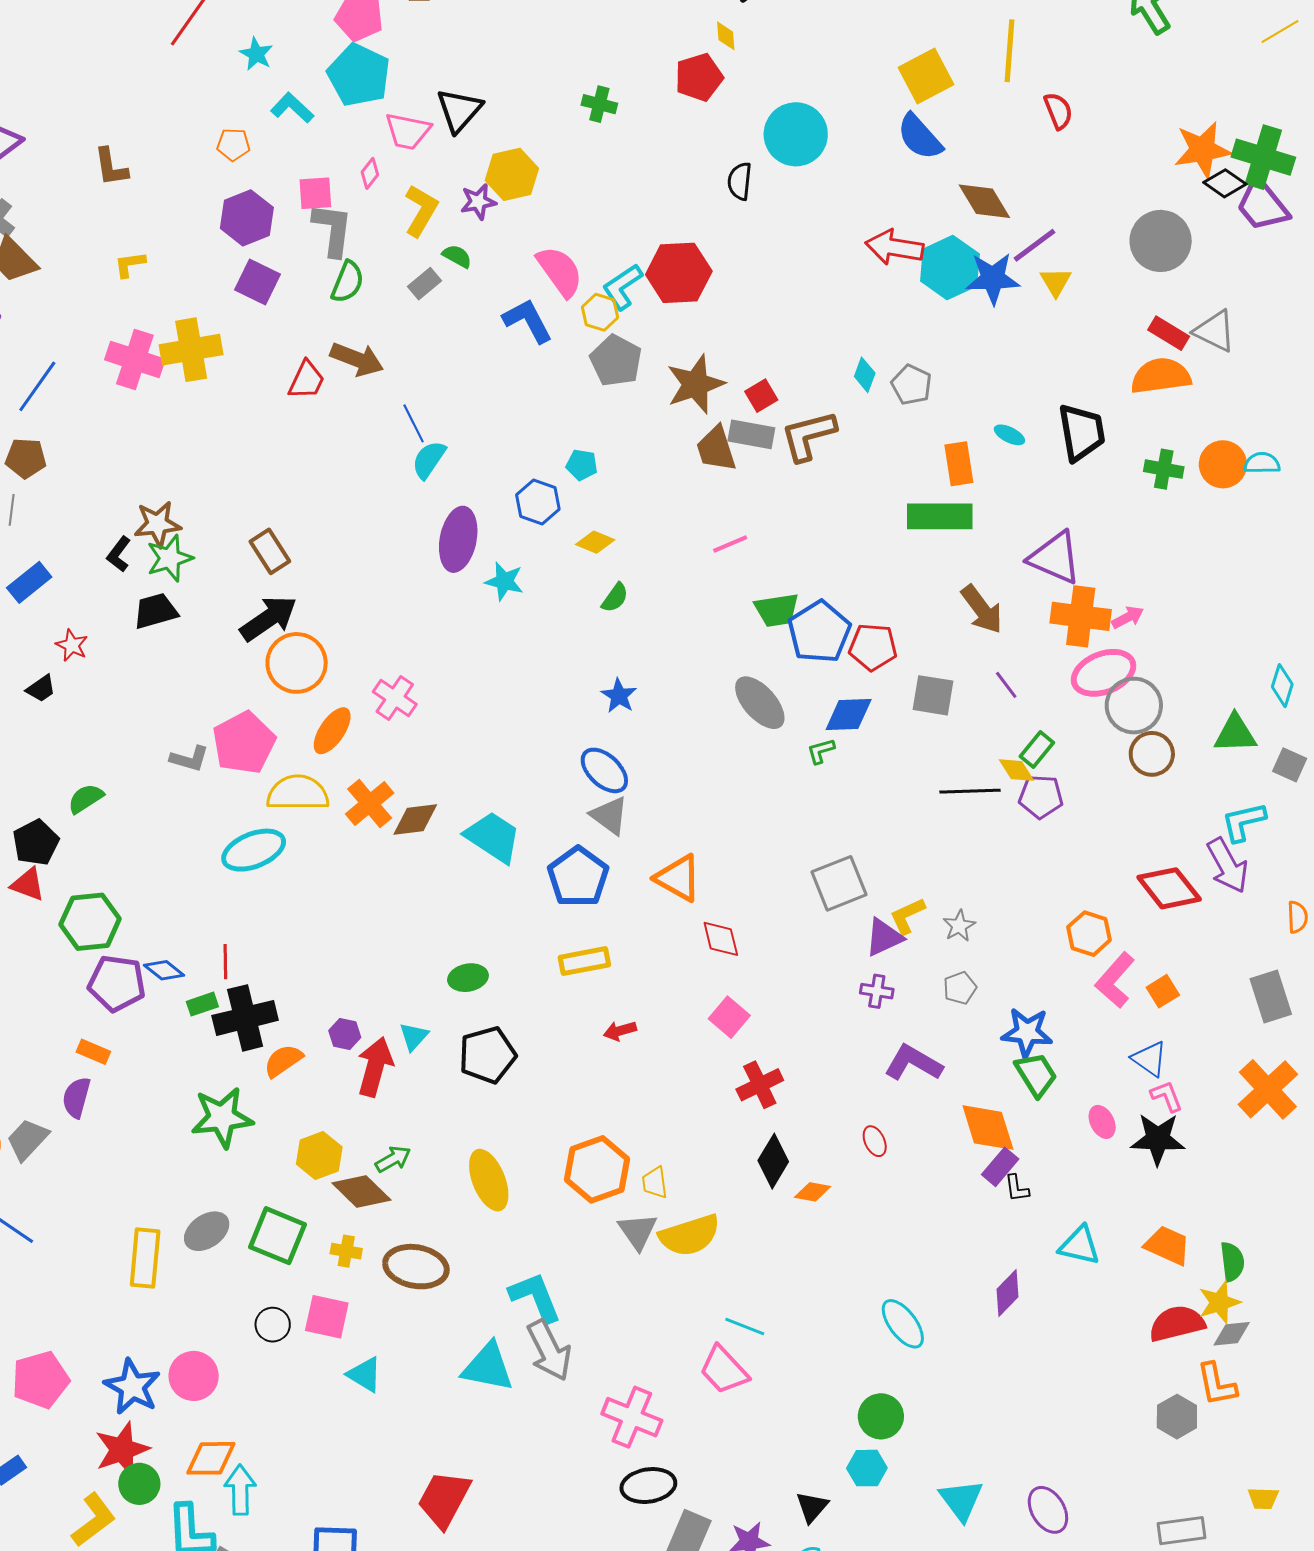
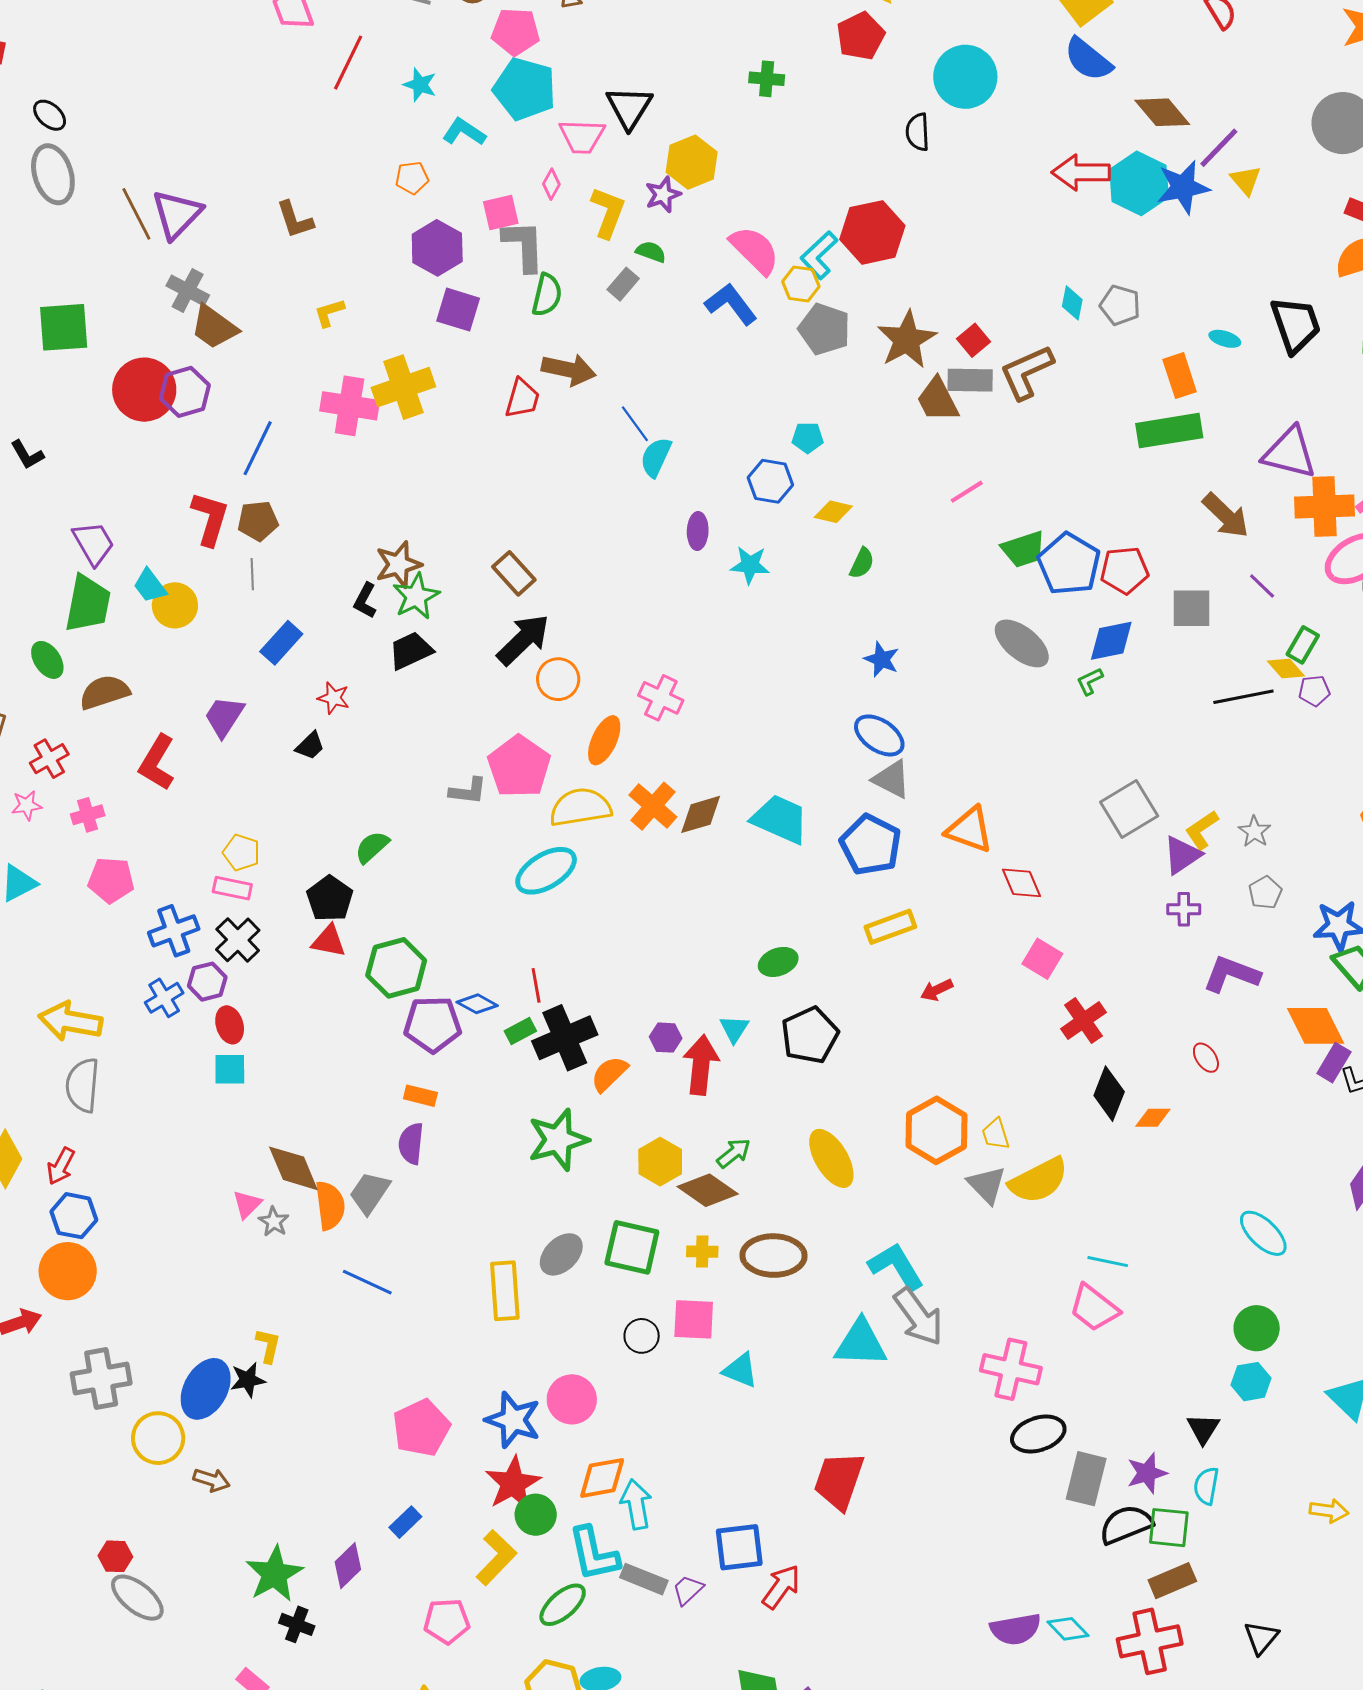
purple ellipse: (458, 539) -> (698, 531), size x0.6
orange circle: (297, 663) -> (558, 679), size x0.7
purple pentagon: (1041, 797) -> (1314, 691), size x0.7

